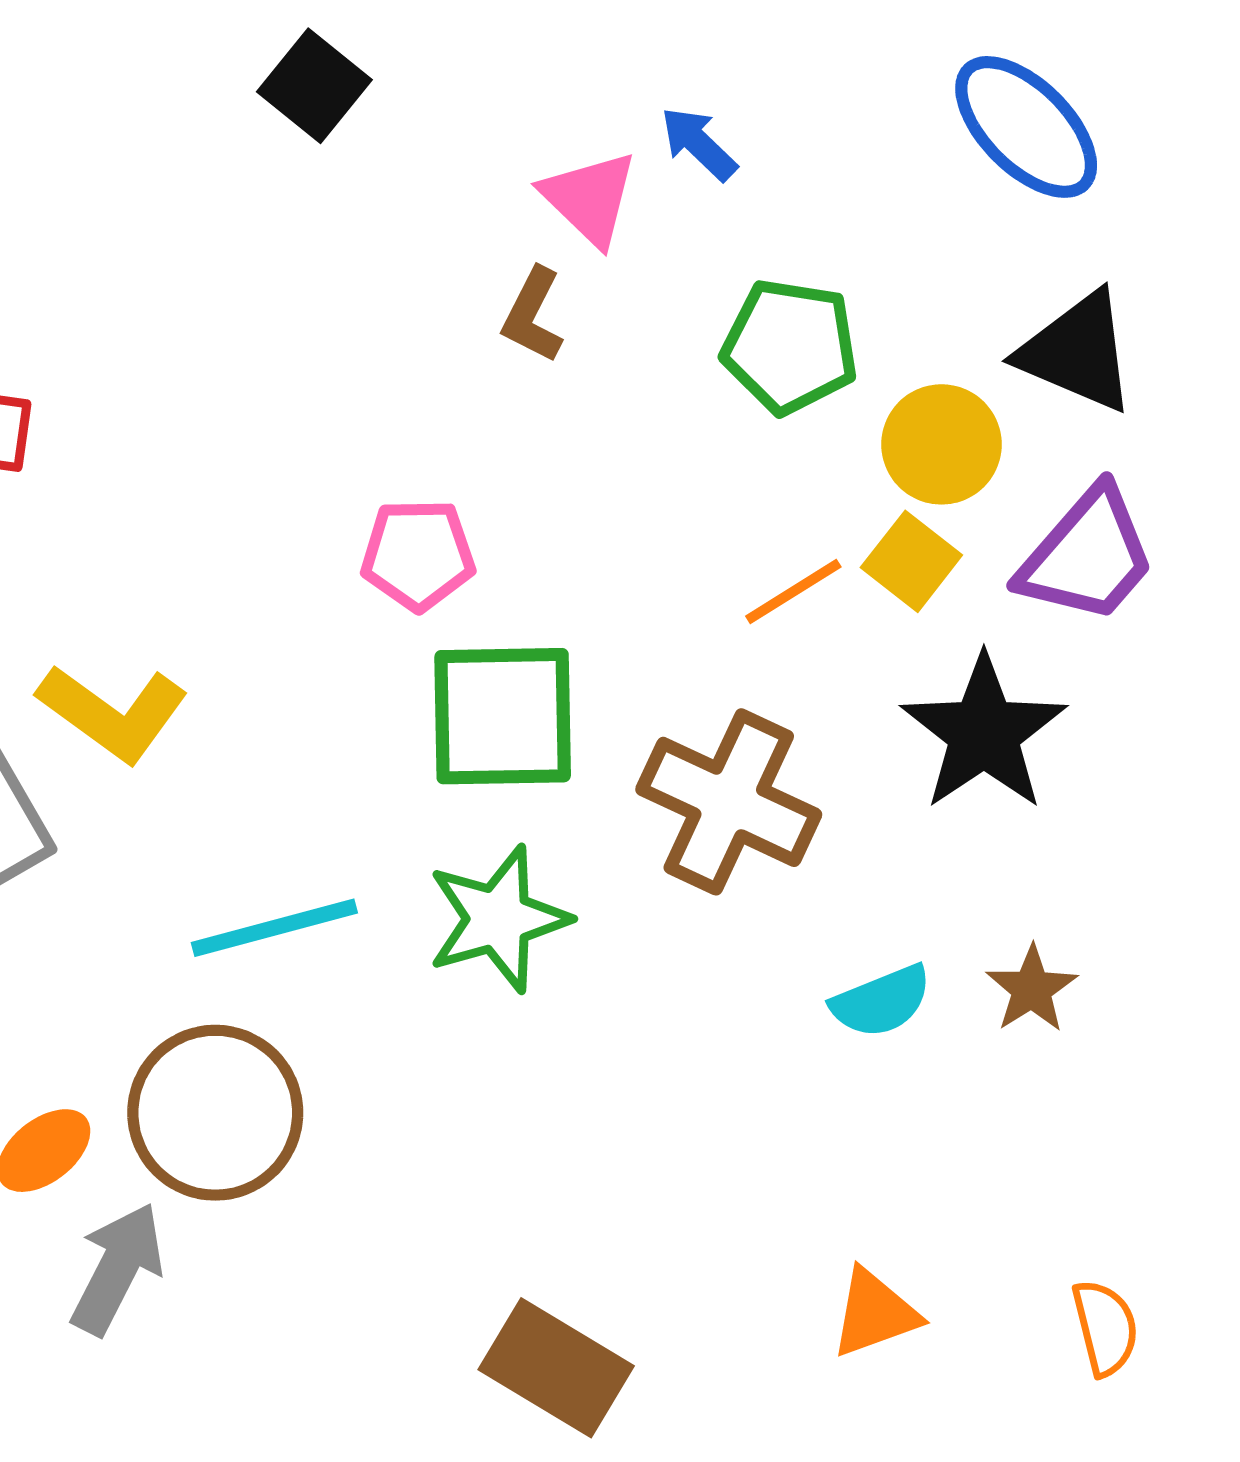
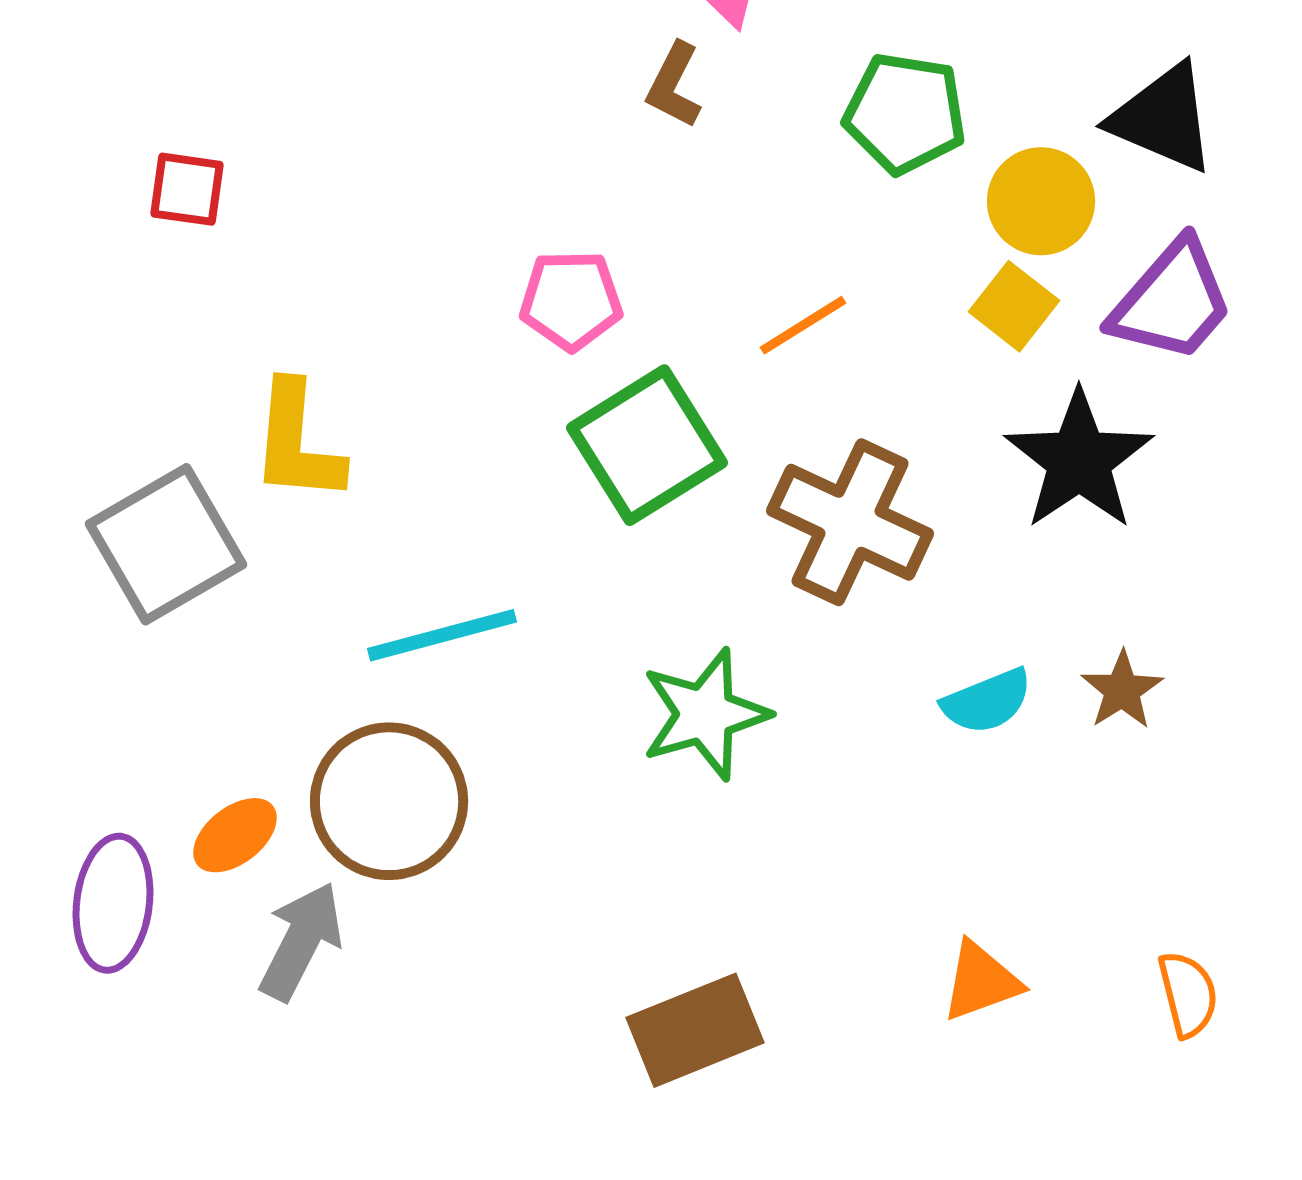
orange line: (793, 591) -> (803, 325), moved
yellow L-shape: (113, 713) -> (297, 442), turned 59
green square: (503, 716) -> (647, 445), turned -31
green star: (498, 919) -> (705, 714), moved
brown rectangle: (556, 1368) -> (695, 1030), turned -53

